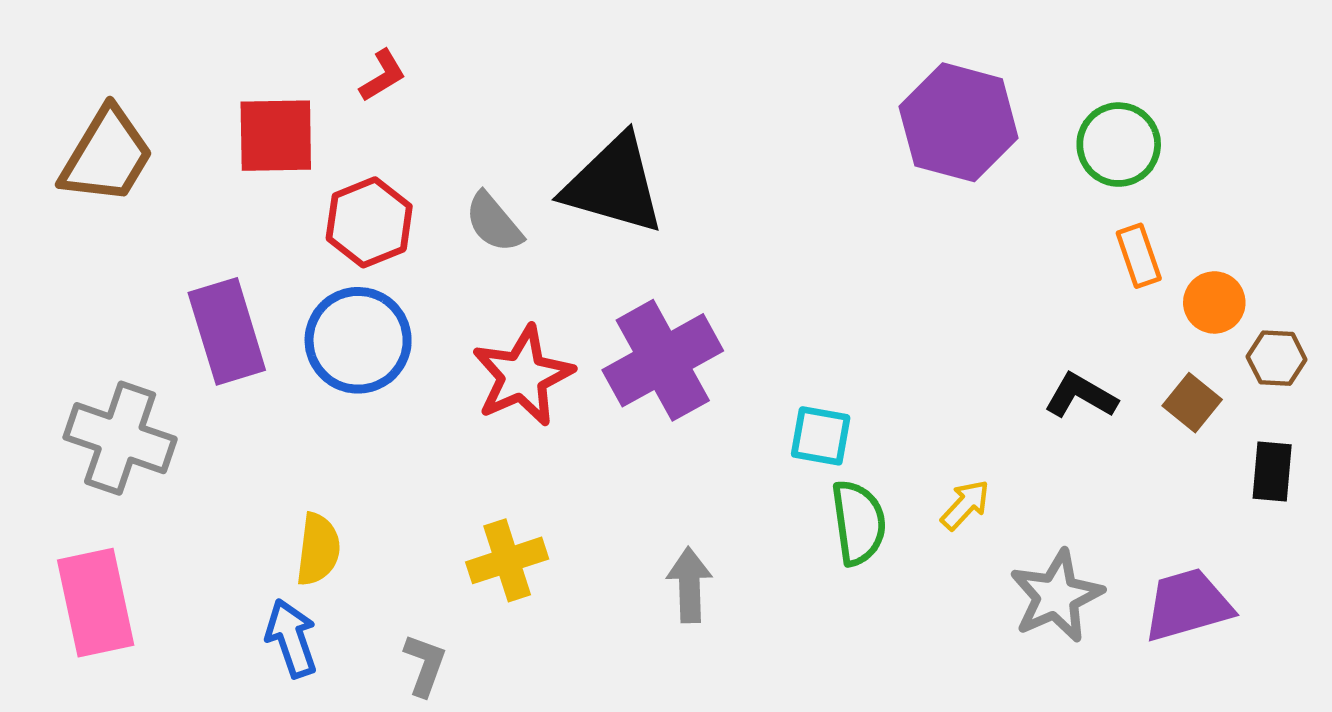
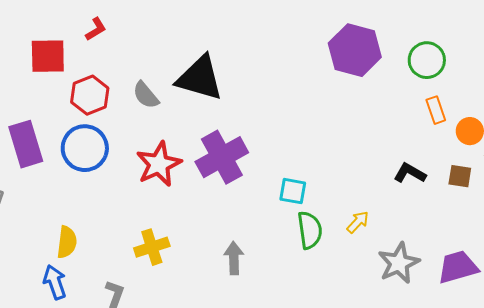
brown square: (1192, 403) -> (460, 176), turned -30

